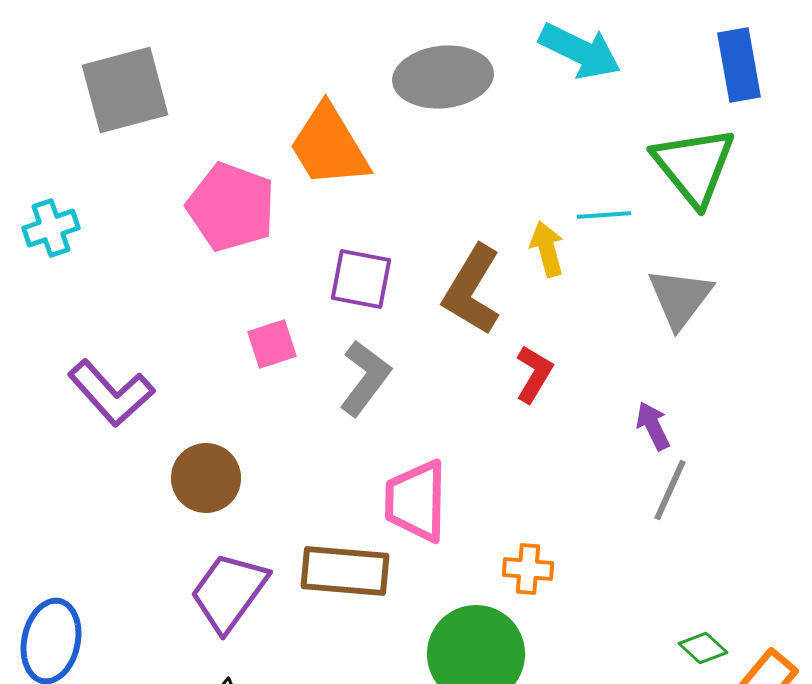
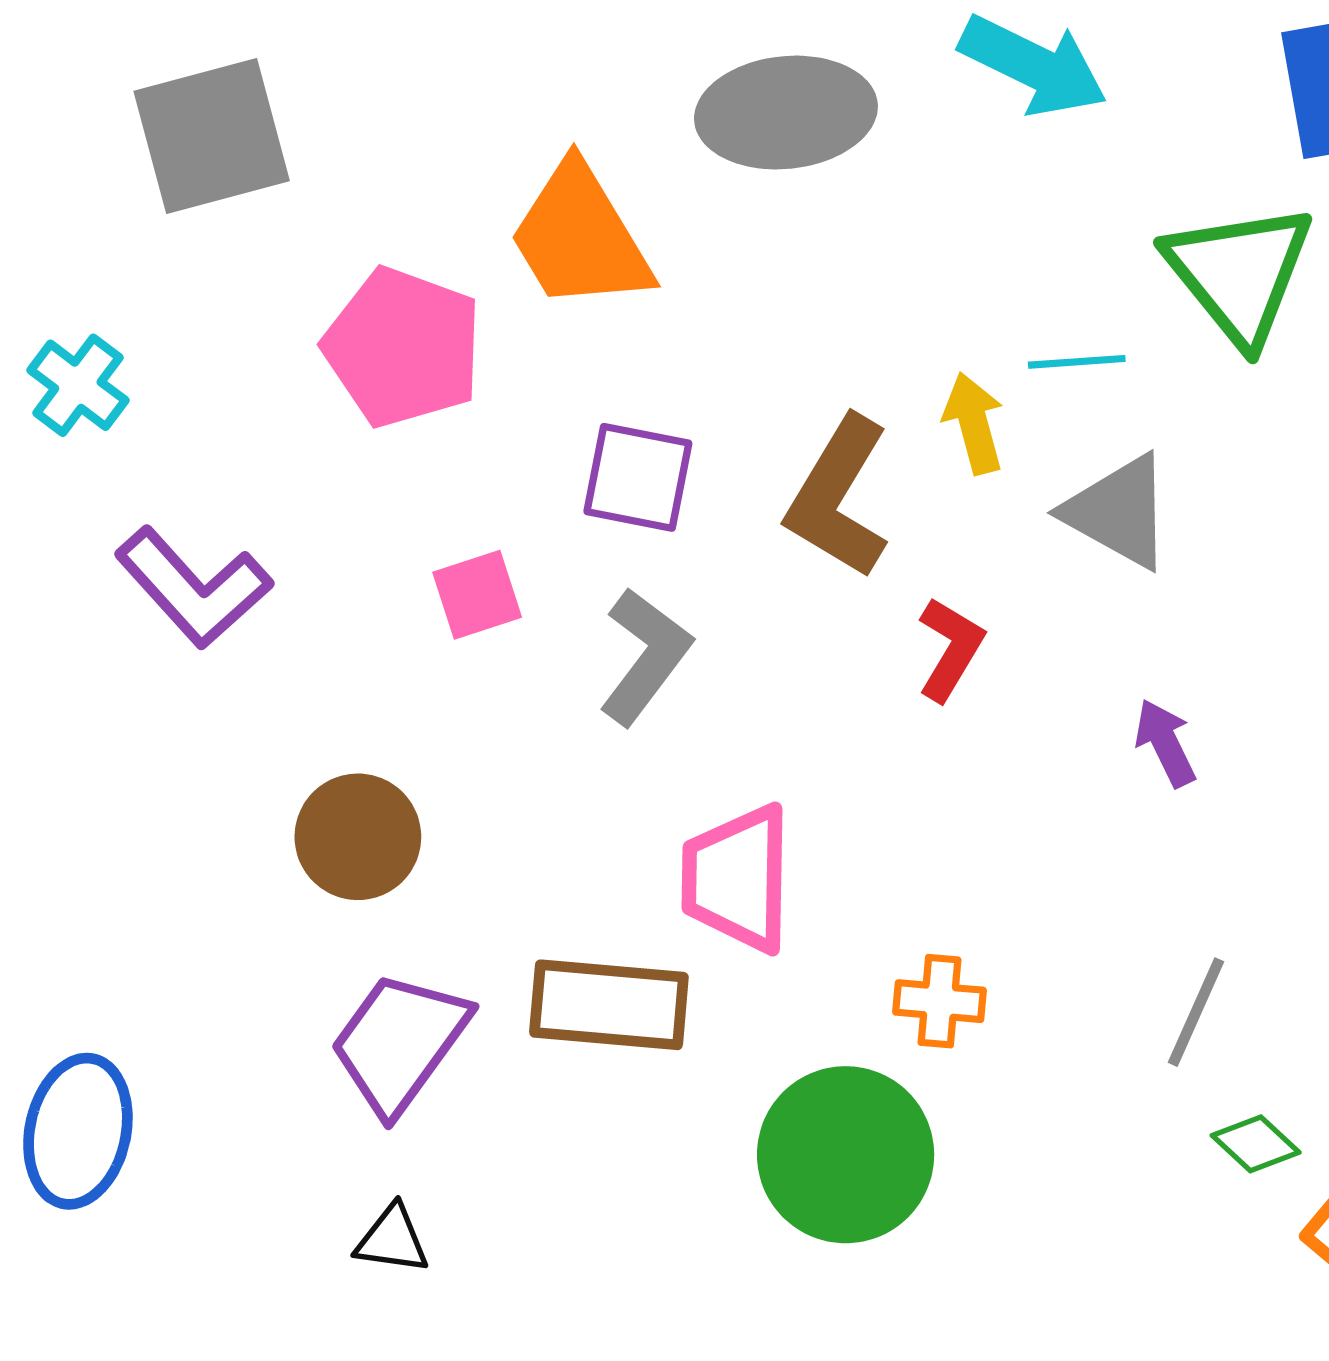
cyan cross: (51, 228) -> (78, 385), turned -34
gray triangle: (680, 298) -> (1118, 512), moved, turned -38
purple L-shape: (111, 393) -> (194, 588), moved
gray line: (670, 490) -> (1196, 1012), moved

